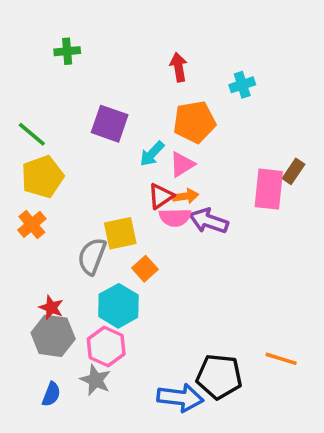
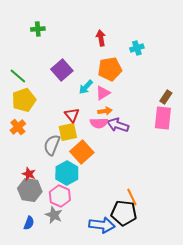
purple square: (110, 124) -> (62, 70), turned 30
pink rectangle: (269, 189) -> (163, 118), moved
red triangle: (161, 196) -> (72, 115), moved, turned -35
orange square: (145, 269) -> (82, 152), size x1.6
orange line: (281, 359) -> (132, 197), moved, turned 48

